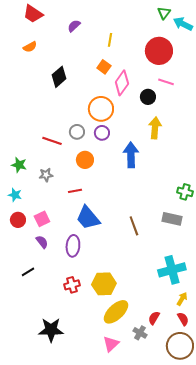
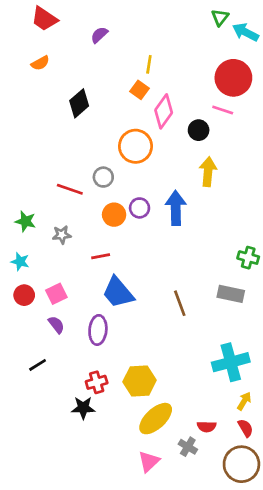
yellow line: (110, 40) -> (149, 64), moved
red circle: (159, 51) -> (233, 78), moved
purple circle: (102, 133) -> (140, 208), moved
red semicircle: (154, 318) -> (207, 427), turned -120
black star: (51, 330) -> (83, 408), moved, size x0.7

